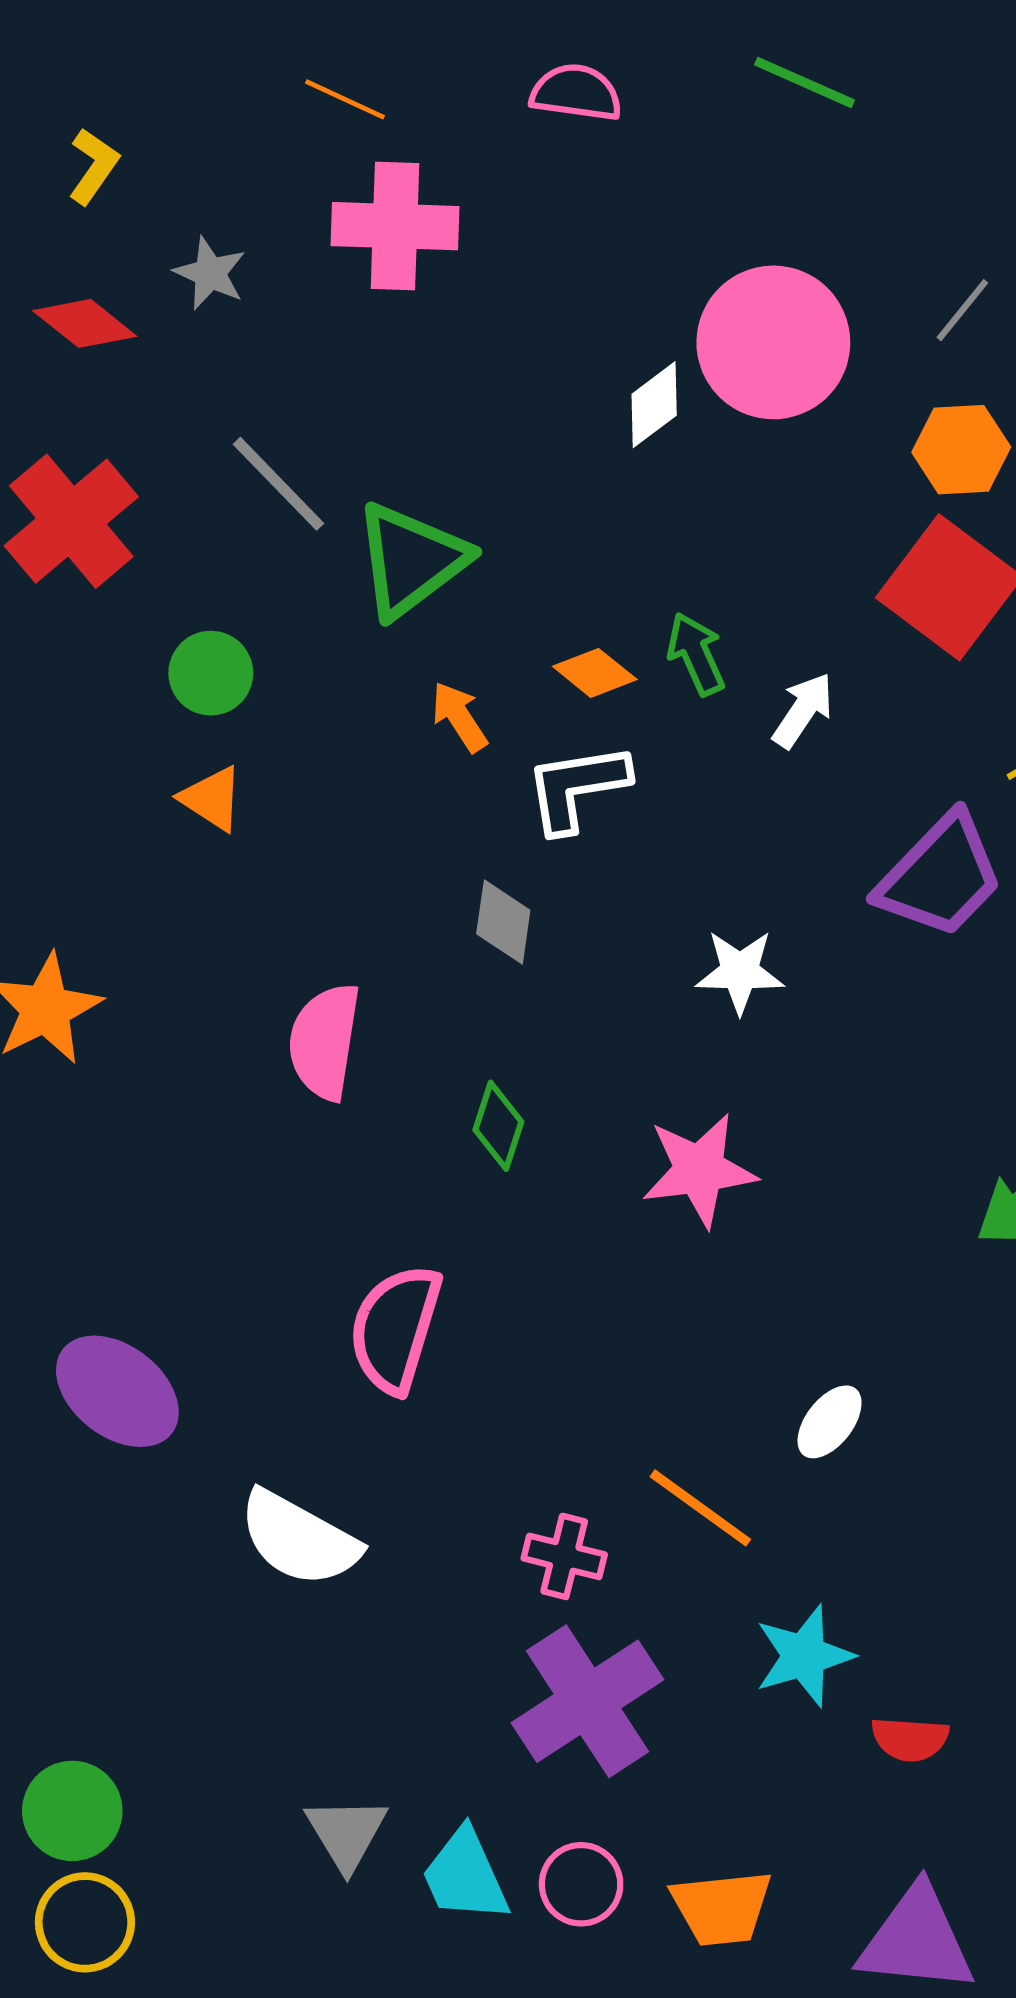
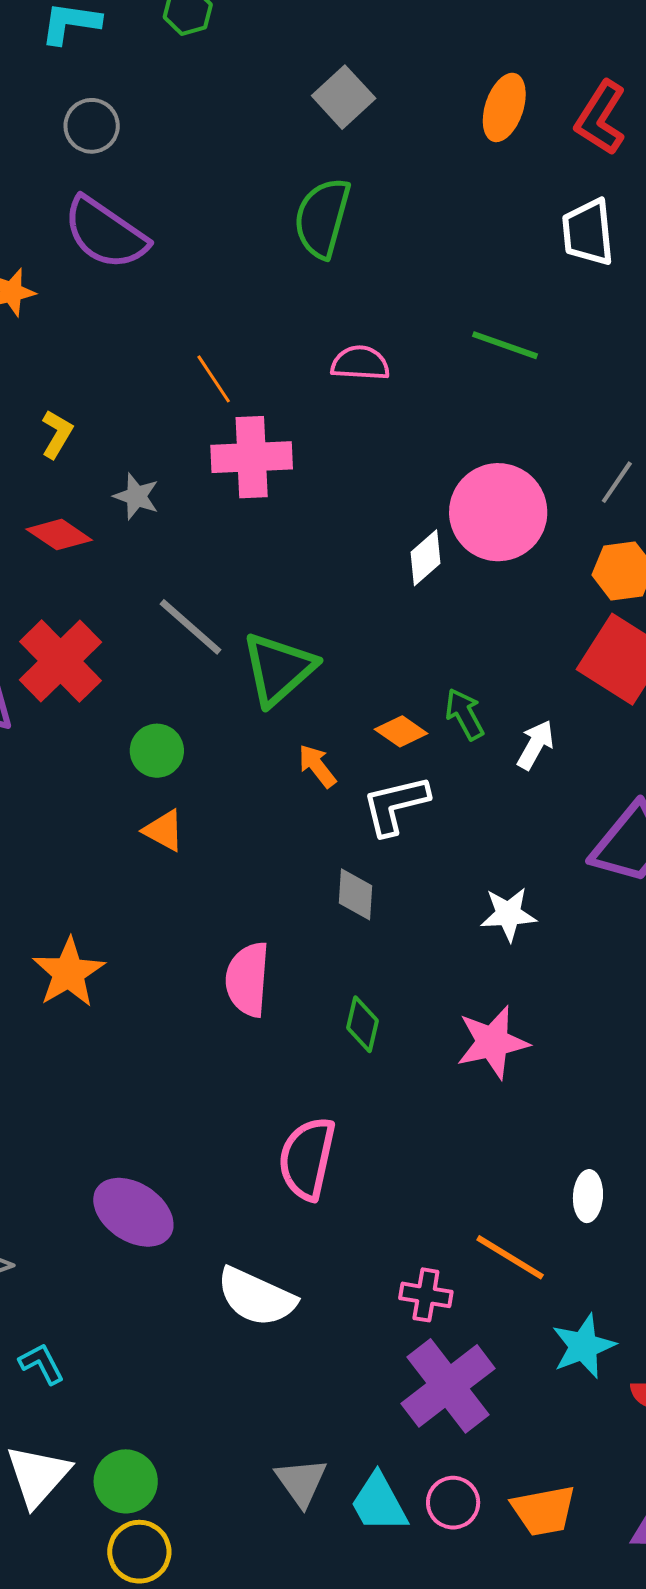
orange line: (345, 99) -> (214, 379), turned 36
white ellipse: (830, 1422) -> (588, 1196), turned -30

